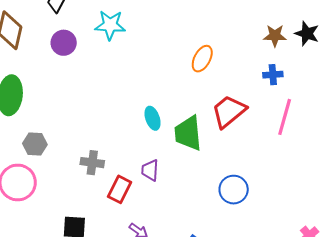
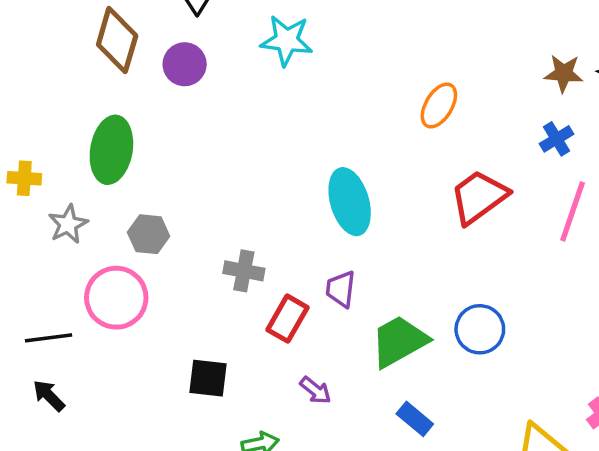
purple circle: (64, 43) -> (185, 64), moved
blue cross: (273, 75) -> (557, 139), turned -30
cyan ellipse: (153, 118) -> (350, 202), size x1.6
green trapezoid: (188, 133) -> (399, 341), moved, turned 63

